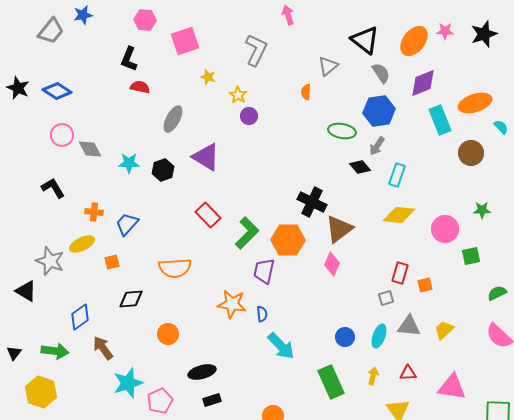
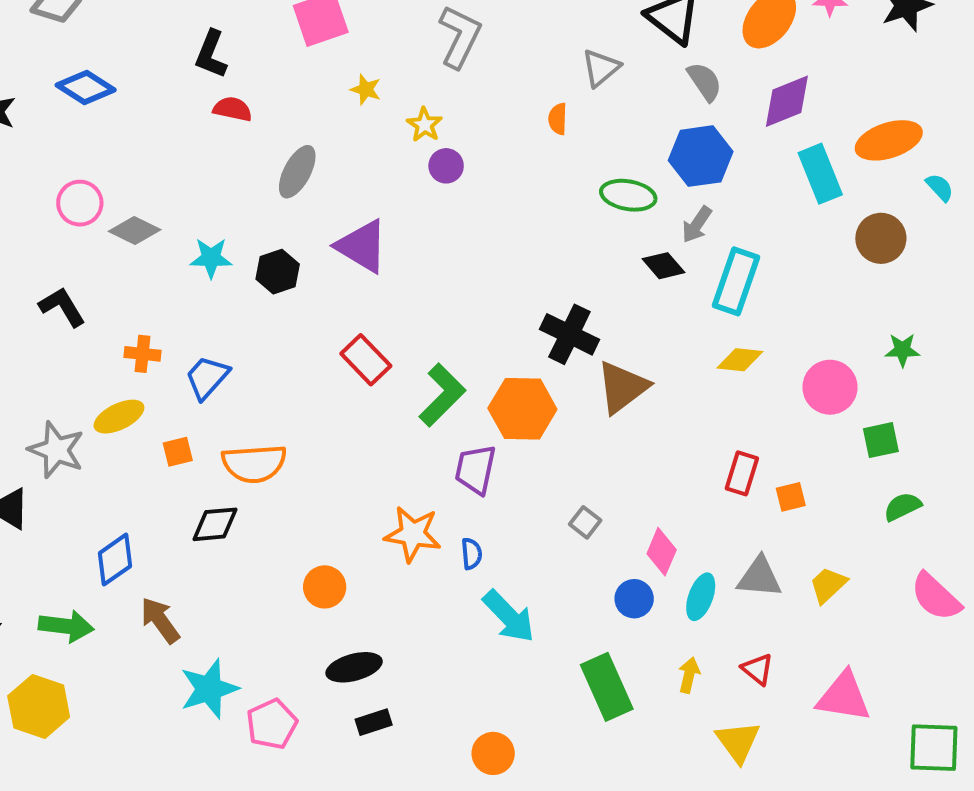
blue diamond: (57, 91) -> (86, 87), moved
gray diamond: (90, 149) -> (135, 230), turned -35
cyan rectangle: (397, 175) -> (736, 281), size x1.4
yellow diamond: (399, 215) -> (740, 360), size x0.7
pink diamond: (332, 264) -> (662, 552), moved
orange semicircle: (175, 268) -> (254, 464), moved
green semicircle: (497, 293) -> (902, 507), moved
gray square: (386, 298) -> (585, 522), moved, turned -35
orange circle: (168, 334) -> (325, 587), moved
red triangle: (408, 373) -> (758, 669), turned 42

